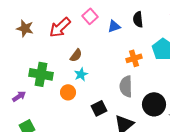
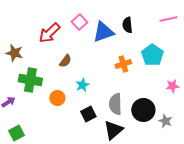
blue triangle: (114, 26) -> (103, 32), size x1.6
brown star: (25, 28) -> (14, 53), moved
cyan star: (81, 74) -> (82, 85), moved
gray semicircle: (126, 86) -> (115, 104), moved

